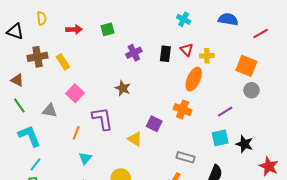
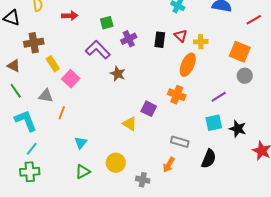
green square: (108, 29) -> (107, 23), moved
yellow rectangle: (63, 62) -> (53, 64), moved
purple L-shape: (102, 119) -> (98, 50), moved, turned -35
orange line: (76, 133) -> (62, 113), moved

